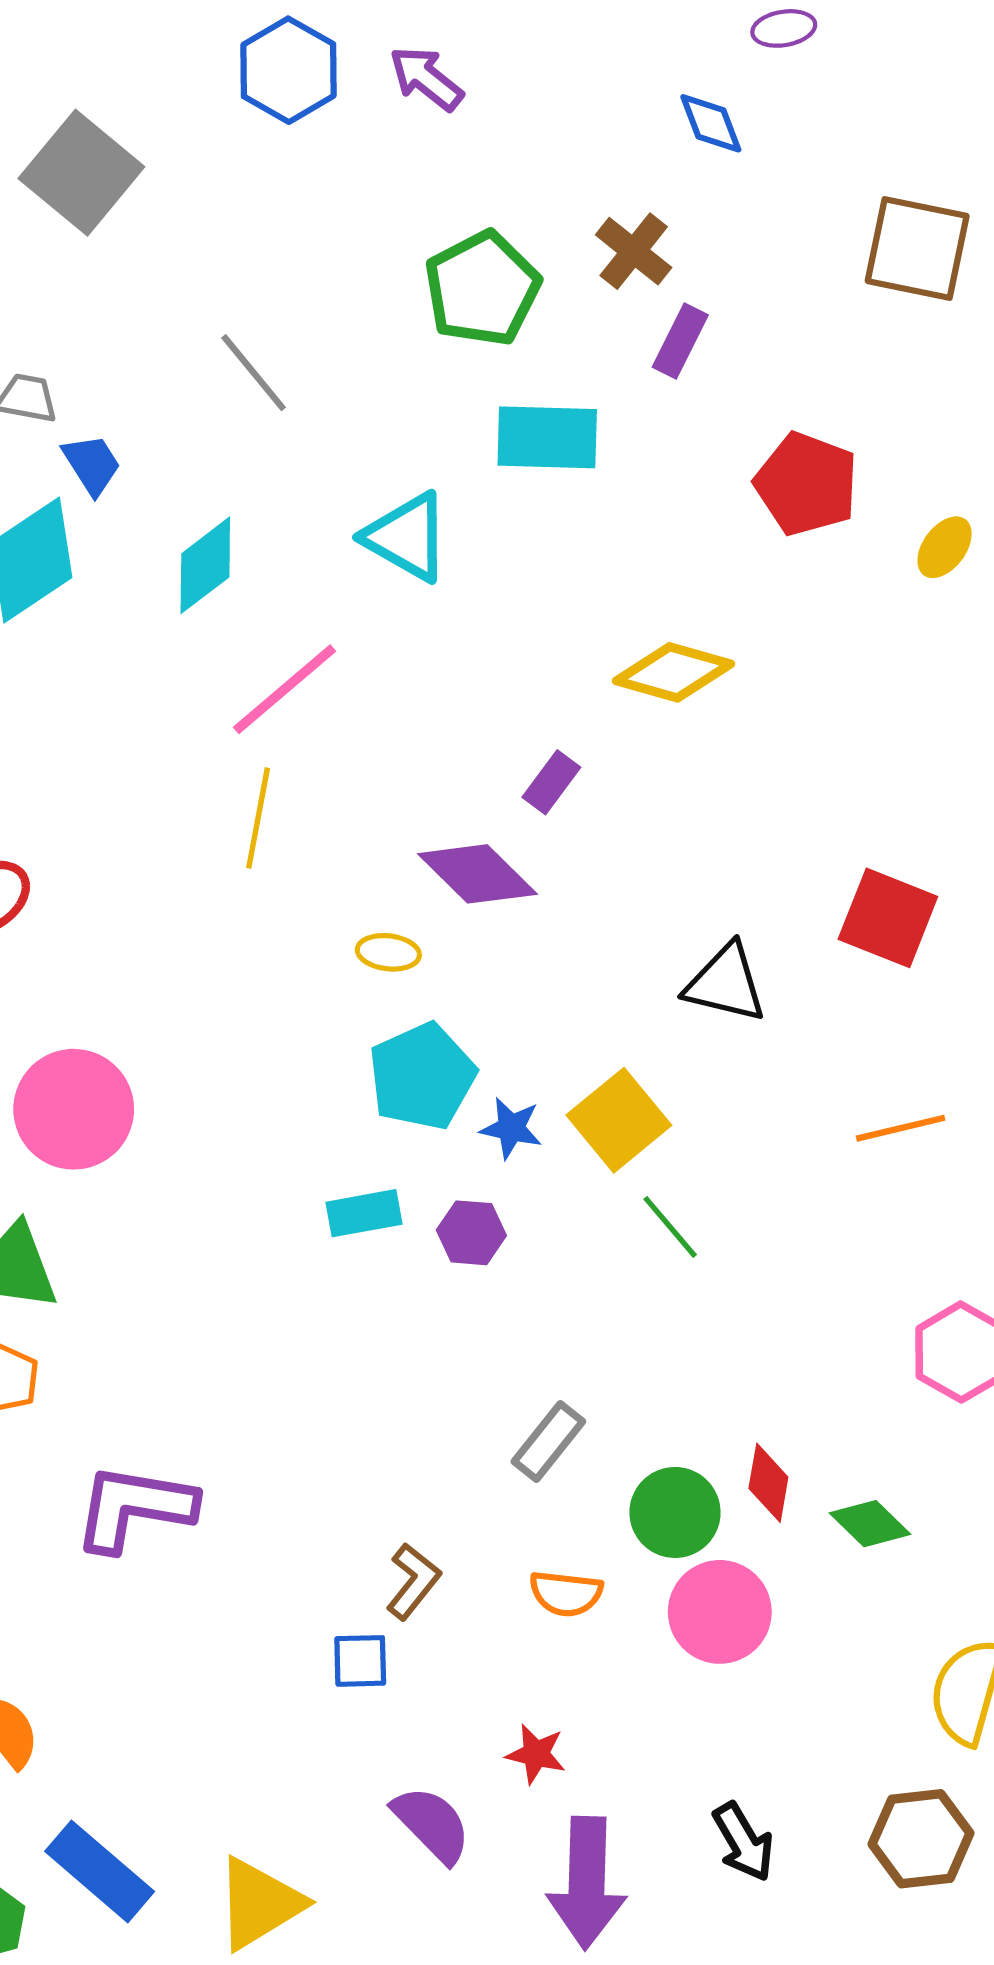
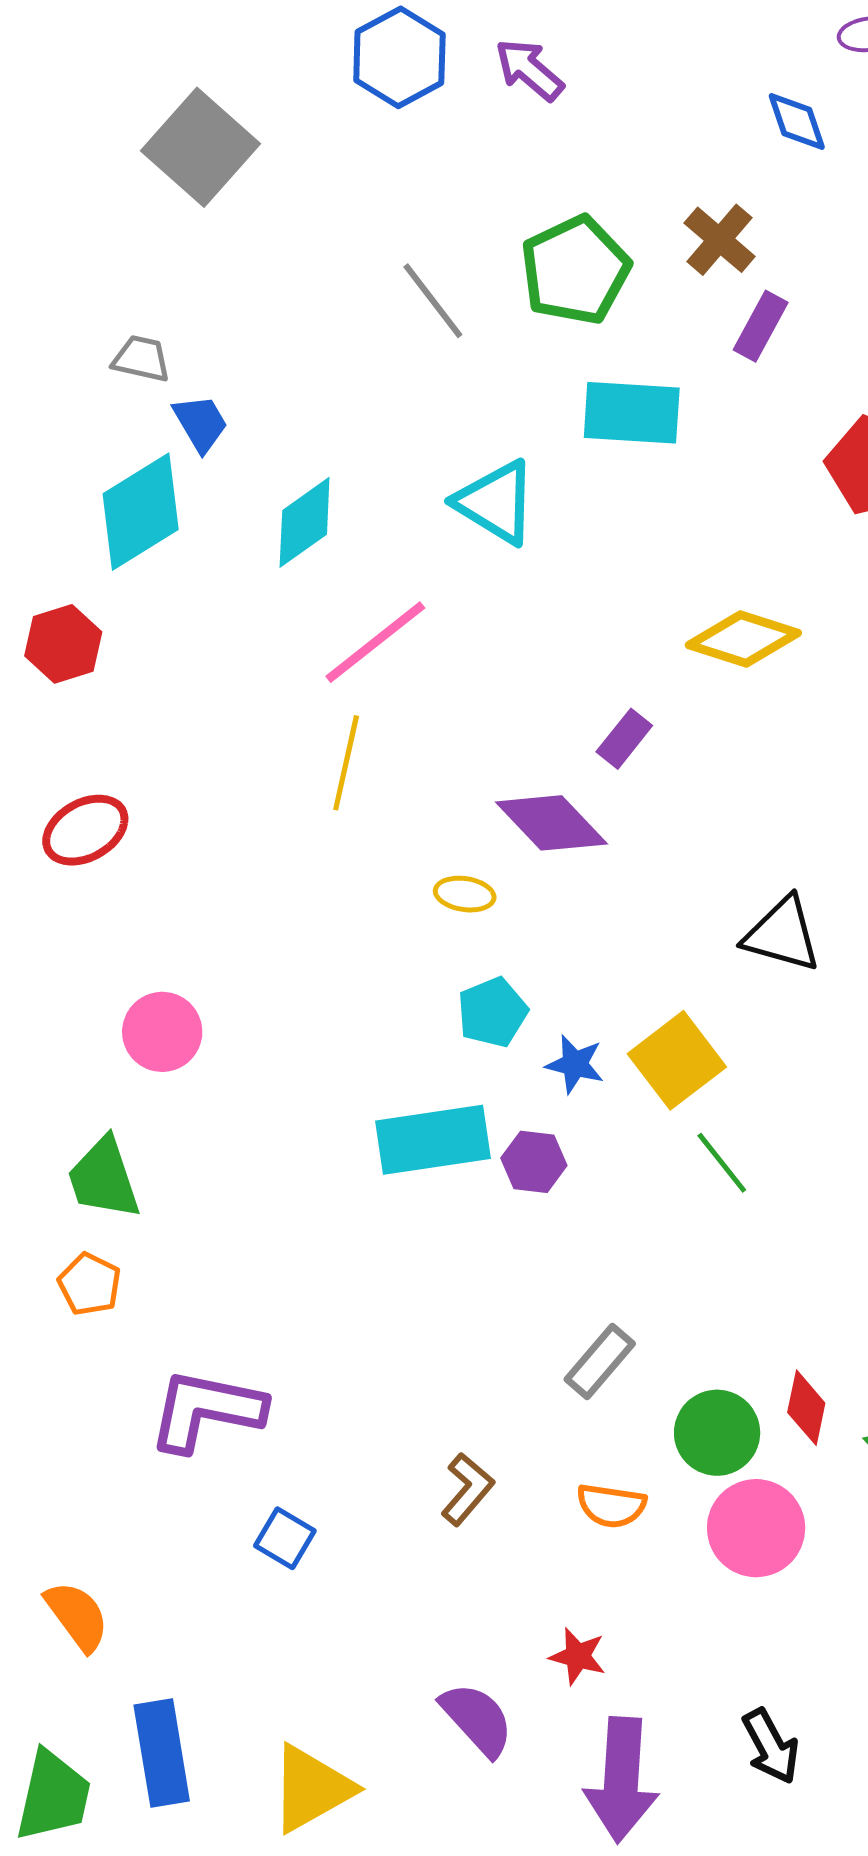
gray line: (254, 373) -> (433, 301), moved
cyan pentagon: (422, 1076) -> (492, 1012), size x0.7
pink circle: (74, 1109) -> (162, 1032), size x0.7
cyan rectangle: (364, 1213) -> (433, 1140), size x1.6
blue square: (360, 1661) -> (285, 1538), moved, turned 30
blue rectangle: (100, 1871) -> (162, 1753), turned 38

